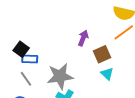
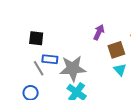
black square: (21, 49) -> (36, 38), turned -35
blue rectangle: (30, 59) -> (50, 59), moved

